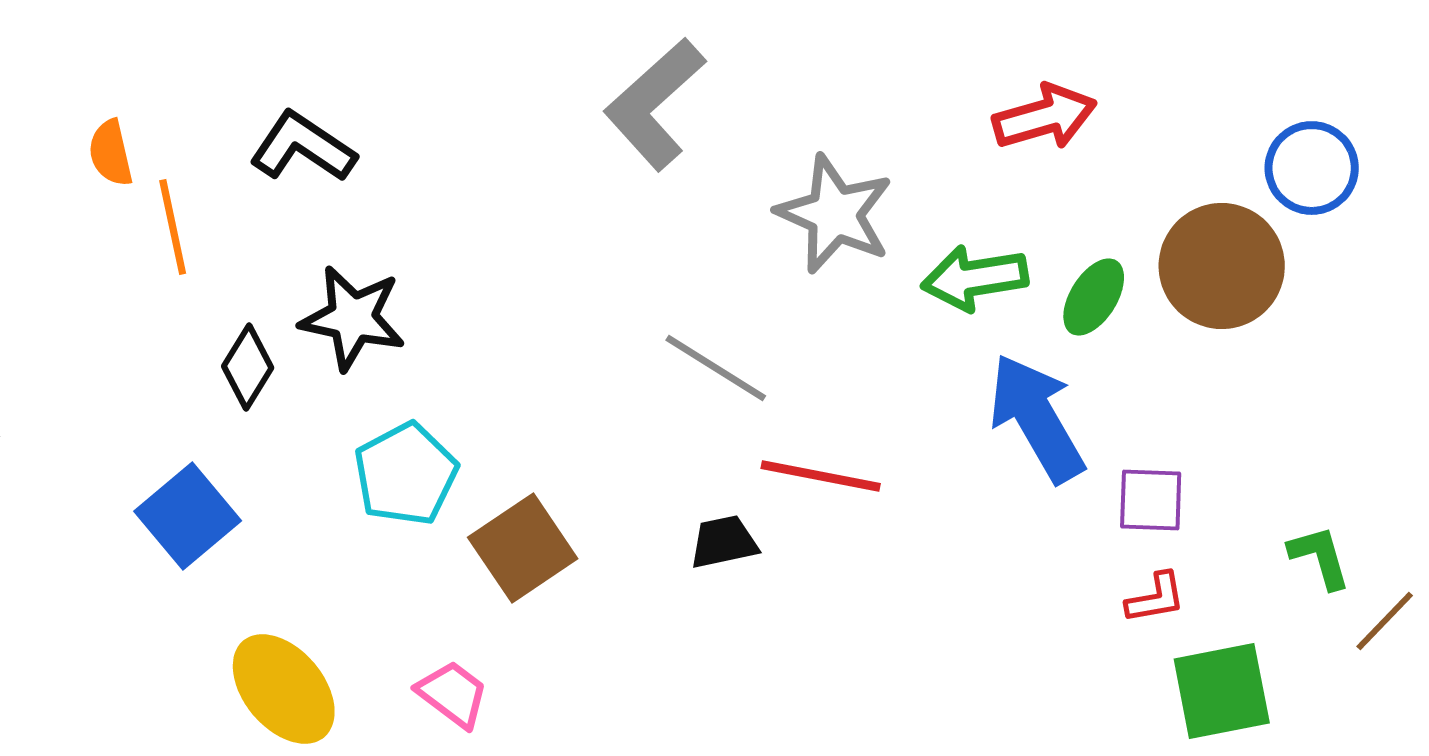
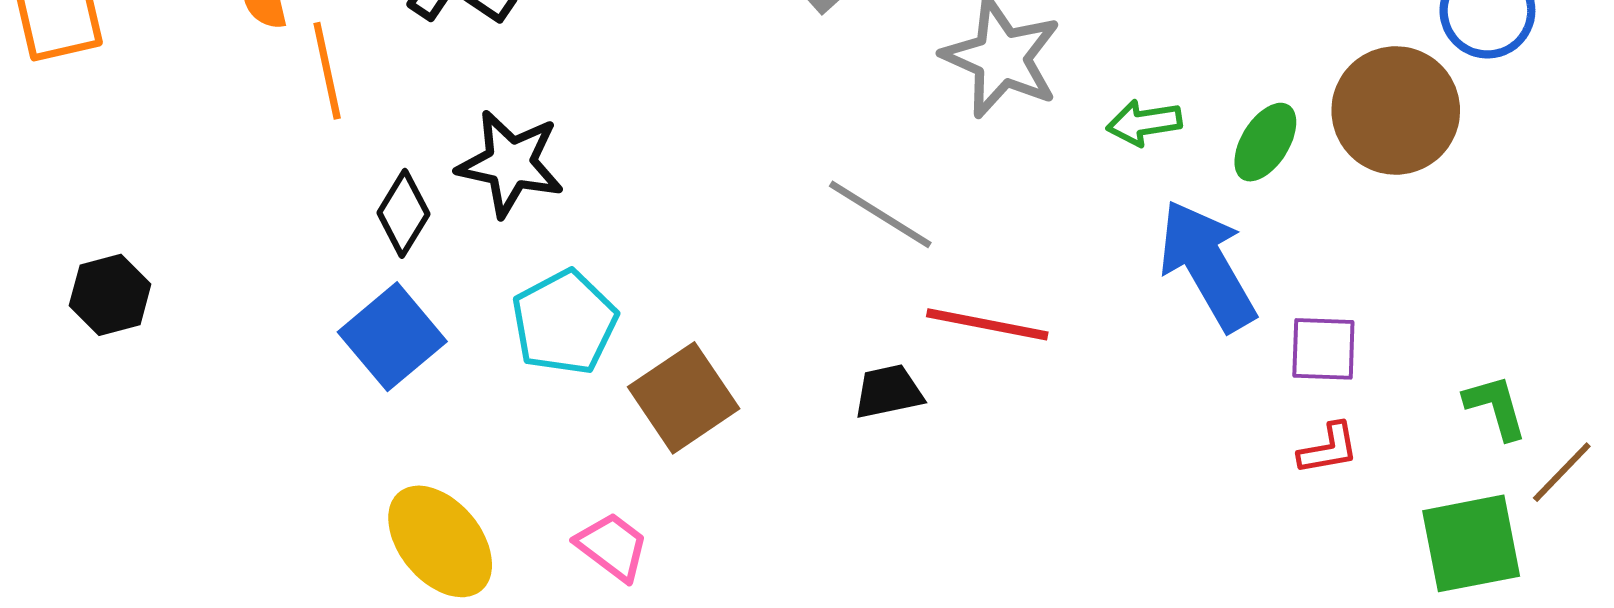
green arrow: (975, 278) -> (1144, 123), size x0.7
blue square: (188, 516) -> (392, 337), moved
green square: (1222, 691) -> (1471, 543), moved

